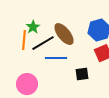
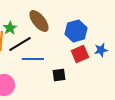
brown ellipse: (64, 34) -> (39, 21), moved

